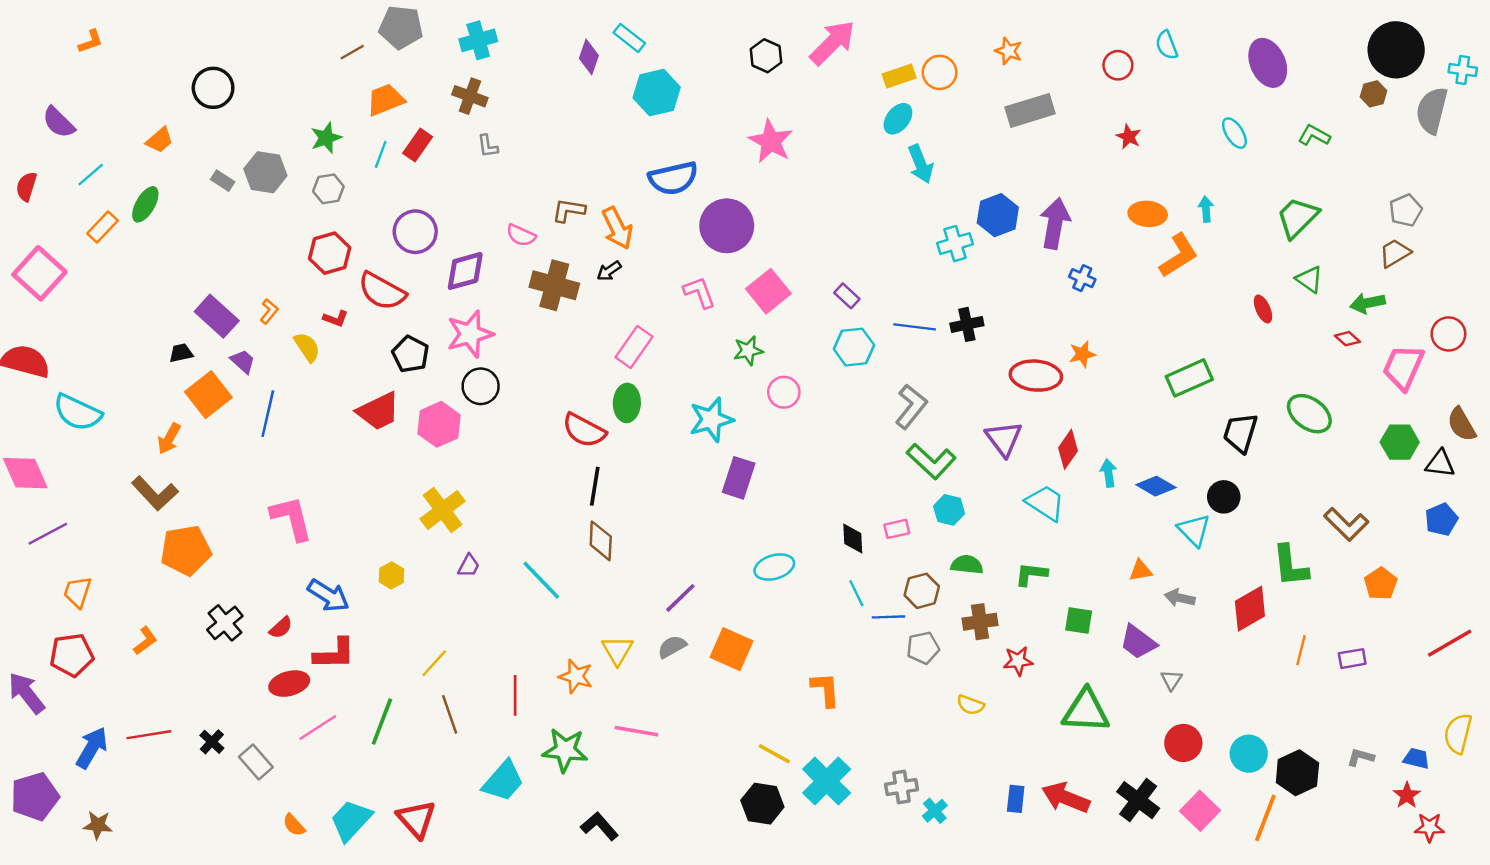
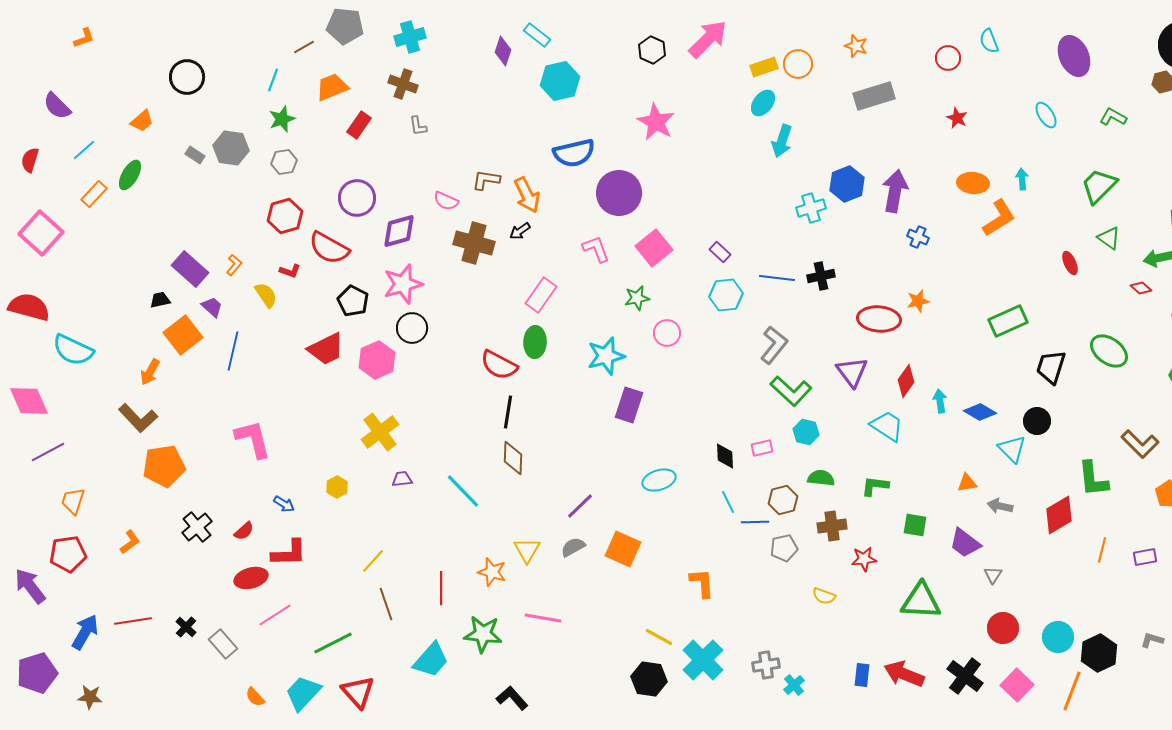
cyan line: (381, 154) -> (273, 80), moved
cyan arrow: (921, 164) -> (782, 141), turned 40
purple trapezoid: (469, 566) -> (402, 479), turned -125
blue arrow: (328, 596) -> (284, 504), size x0.6
green line: (382, 722) -> (333, 643), moved, turned 42

